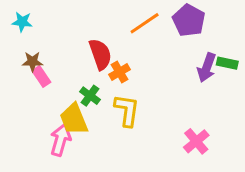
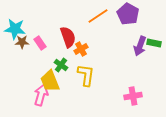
cyan star: (22, 22) -> (15, 29), moved, size x1.5
pink rectangle: (41, 76) -> (40, 43), moved
pink cross: (196, 141) -> (133, 96), turned 30

